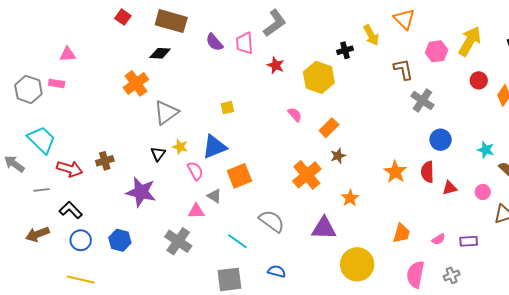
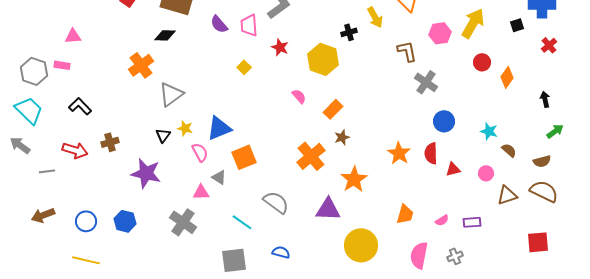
yellow square: (227, 108) -> (244, 67), moved, turned -32
cyan trapezoid: (41, 140) -> (29, 110), moved
orange star: (350, 198) -> (354, 179), size x1.5
black L-shape: (71, 210) -> (80, 106), moved

